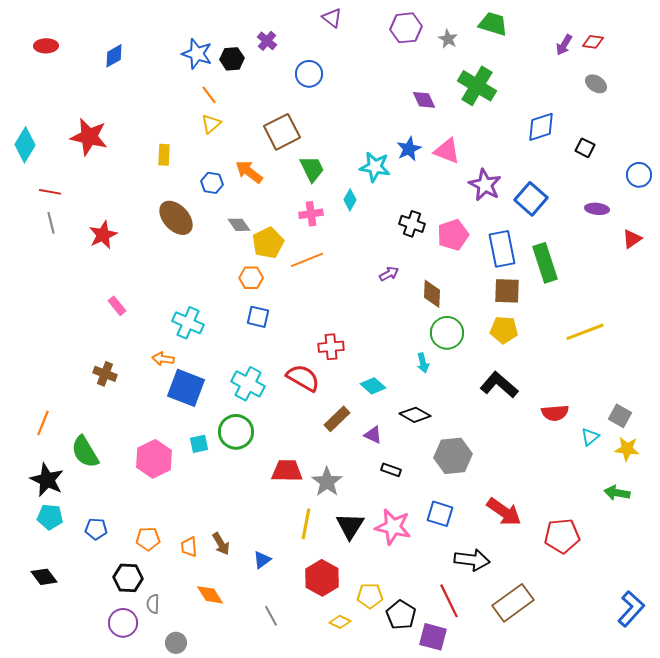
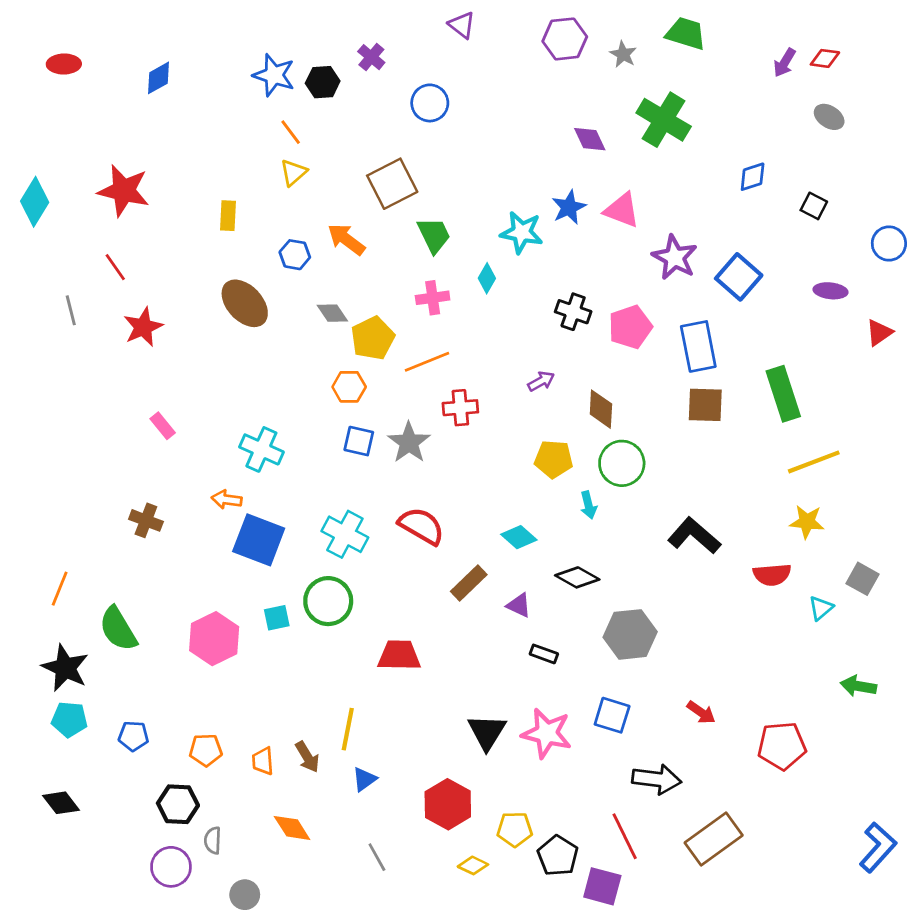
blue diamond: (541, 127) -> (753, 177), size x0.7
red line: (50, 192) -> (115, 267), moved, turned 45
green rectangle: (545, 263) -> (783, 394), moved
yellow pentagon: (504, 330) -> (554, 459), moved
red cross: (331, 347) -> (460, 408), moved
yellow star: (627, 449) -> (807, 522), moved
gray star: (327, 482) -> (409, 442), moved
red arrow: (504, 512) -> (701, 712), size x0.6
yellow line: (306, 524) -> (348, 729), moved

